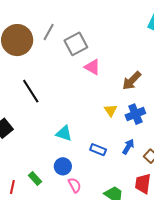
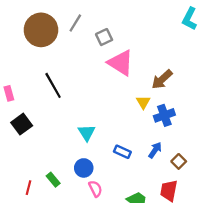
gray square: (76, 44) -> (104, 37), size x0.7
pink triangle: (92, 67) -> (121, 63), size x1.5
yellow triangle: (111, 110) -> (143, 102), moved
cyan triangle: (64, 133) -> (87, 133), turned 36

